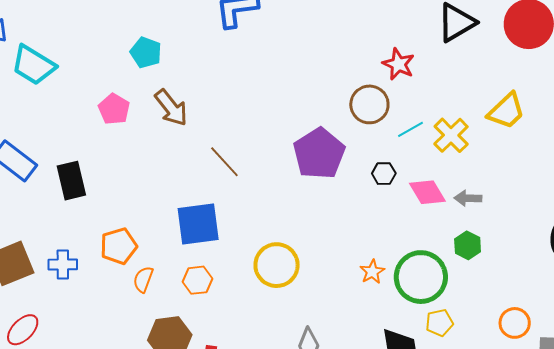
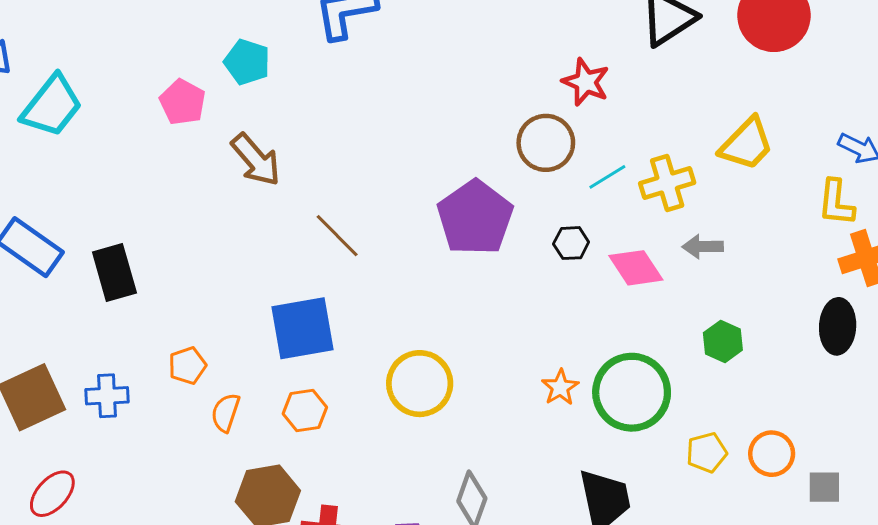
cyan pentagon: (146, 52) -> (247, 62), moved
cyan trapezoid: (33, 65) -> (52, 106), turned -81
pink pentagon: (114, 109) -> (183, 102), moved
yellow cross: (451, 135) -> (667, 183), turned 30
gray arrow: (468, 198) -> (703, 247), moved
green hexagon: (468, 245) -> (723, 341), moved
orange pentagon: (119, 246) -> (187, 366), size x0.7
yellow pentagon: (439, 323) -> (707, 453), moved

